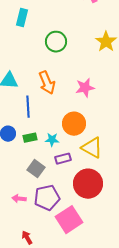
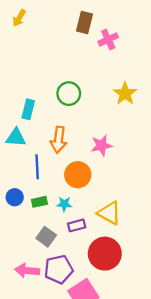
cyan rectangle: (22, 18) -> (28, 109), moved
orange arrow: (47, 83) -> (59, 140), turned 30
orange circle: (74, 124) -> (78, 175), moved
pink arrow: (19, 199) -> (27, 271), size x1.5

